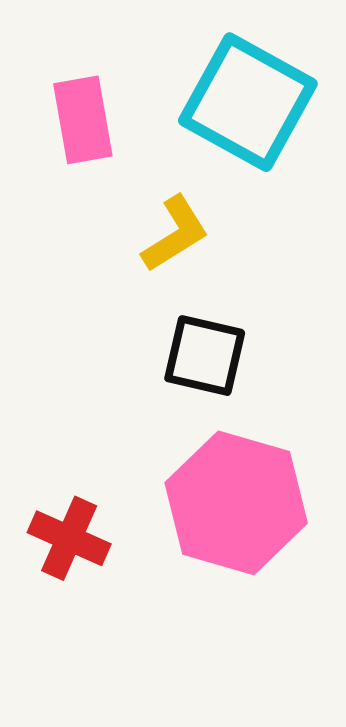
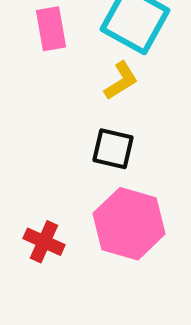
yellow L-shape: (175, 234) -> (121, 81), moved

